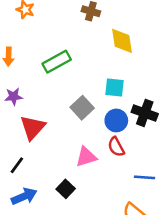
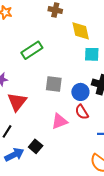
cyan square: (114, 87) -> (92, 54), moved
gray square: (82, 108) -> (54, 84), turned -36
black square: (66, 189) -> (36, 146), moved

